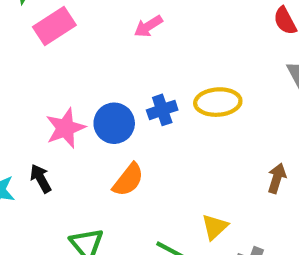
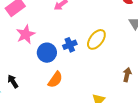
yellow ellipse: (218, 102) -> (96, 39), turned -45
pink star: (65, 128) -> (26, 34), moved

